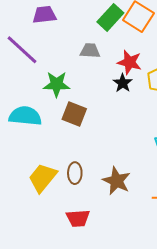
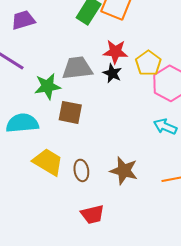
gray trapezoid: (90, 51) -> (77, 68), moved, size x1.5
yellow trapezoid: (43, 178) -> (48, 162), moved, turned 92

